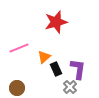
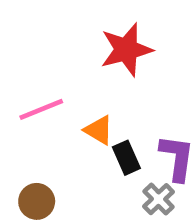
orange triangle: (44, 57) -> (99, 130), turned -48

